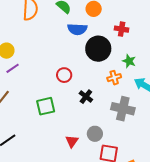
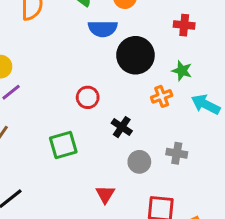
red cross: (122, 29) -> (184, 25), moved
gray cross: (123, 109) -> (177, 153), moved, size x0.6
gray circle: (95, 134) -> (139, 162), moved

